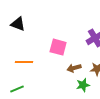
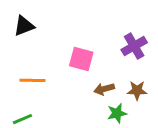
black triangle: (18, 24) -> (24, 26), turned -42

